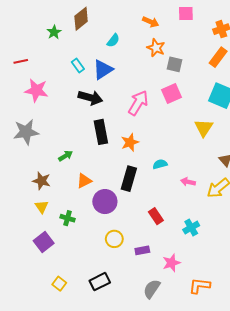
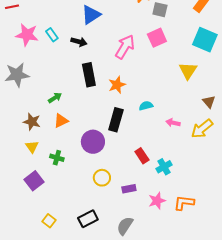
cyan rectangle: (78, 65) -> (52, 35), moved
black arrow: (90, 98) -> (79, 42), size x0.7
orange triangle: (84, 181) -> (61, 121), moved
cyan cross: (191, 228) -> (164, 167), moved
orange L-shape: (199, 286) -> (184, 203), moved
gray semicircle: (152, 289) -> (125, 226), moved

